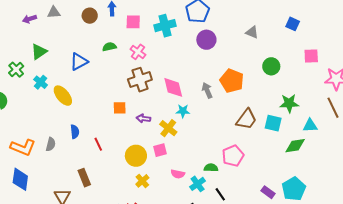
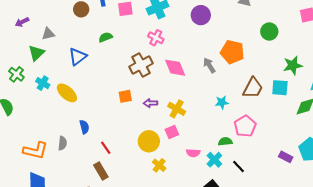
gray triangle: (54, 12) -> (48, 34), moved
pink cross: (138, 52) -> (156, 38), moved
cyan star: (183, 111) -> (222, 102), moved
red line: (98, 144) -> (106, 148), moved

